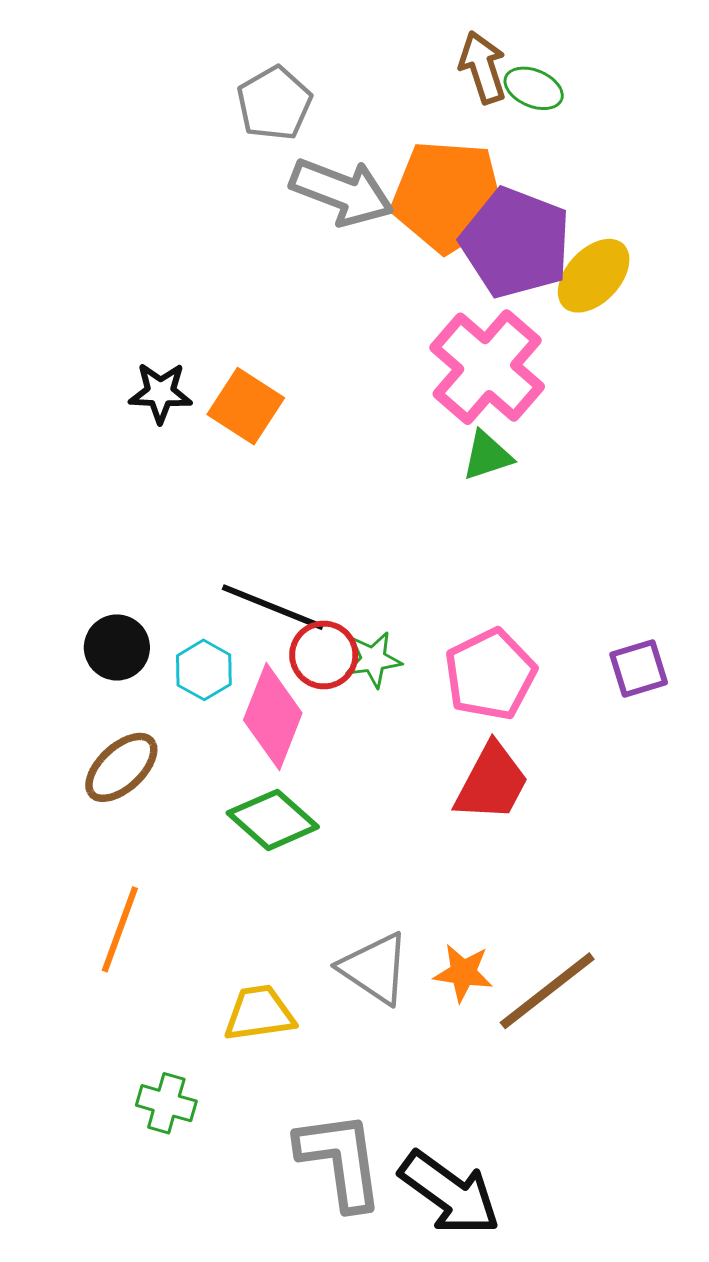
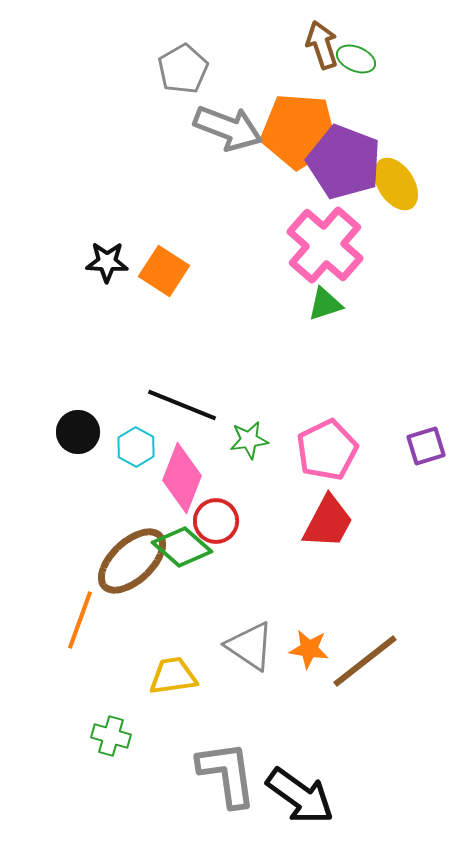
yellow ellipse: (594, 276) -> (396, 184), turned -76
red circle: (324, 655) -> (216, 521), moved
brown ellipse: (121, 767) -> (132, 561), moved, size x1.4

